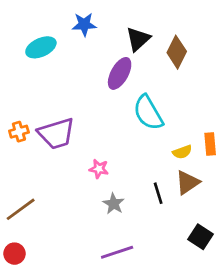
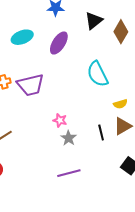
cyan ellipse: (41, 47) -> (22, 37), moved
purple ellipse: (120, 73) -> (59, 43), moved
pink star: (99, 169) -> (60, 120), moved

